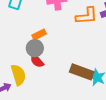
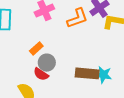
gray circle: (35, 48) -> (47, 63), moved

